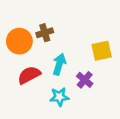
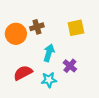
yellow square: (102, 51) -> (76, 28), moved
red semicircle: (29, 75) -> (23, 73), moved

